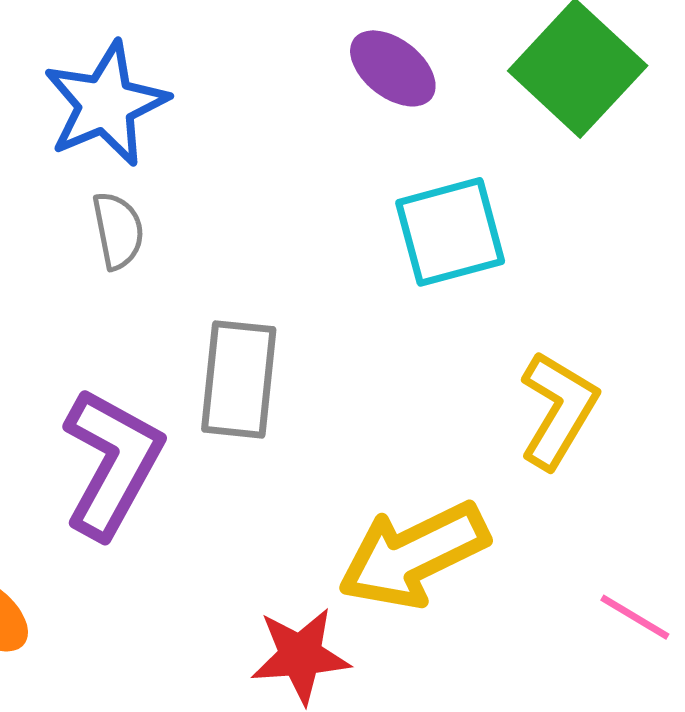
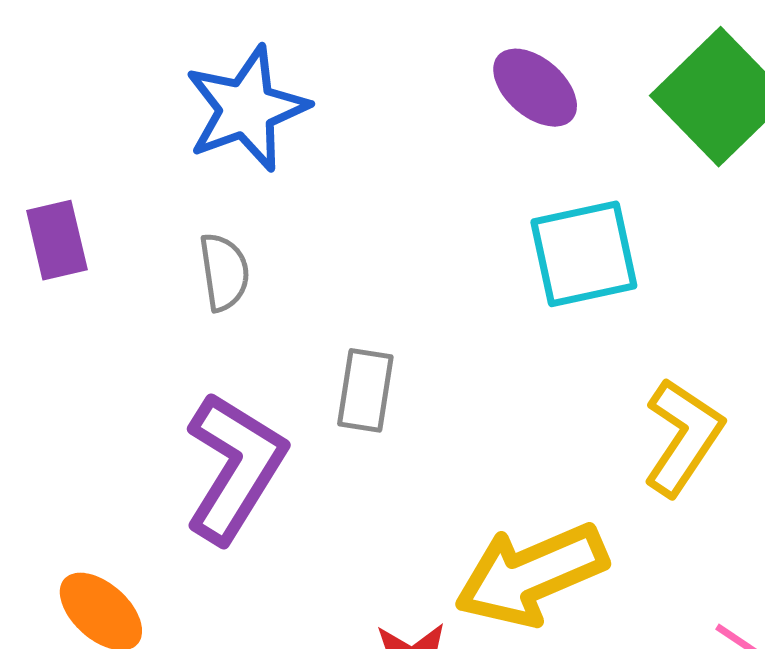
gray semicircle: (118, 231) -> (224, 272), moved
gray rectangle: (239, 379) -> (365, 390), size x0.7

